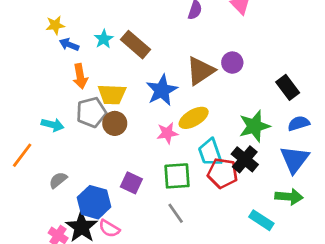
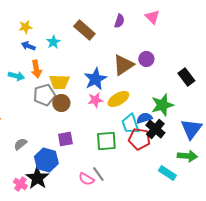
yellow star: (55, 25) -> (25, 27), moved
brown rectangle: (136, 45) -> (84, 30), moved
blue semicircle: (299, 123) -> (144, 118), moved
cyan arrow: (53, 125) -> (16, 76), moved
pink star: (167, 133) -> (95, 100), moved
purple square: (131, 183) -> (65, 139), moved, turned -35
gray line: (176, 213) -> (98, 174), moved
pink semicircle: (109, 228) -> (86, 179), moved

